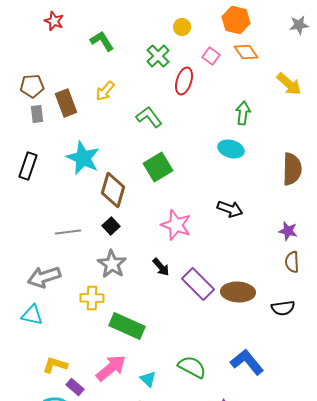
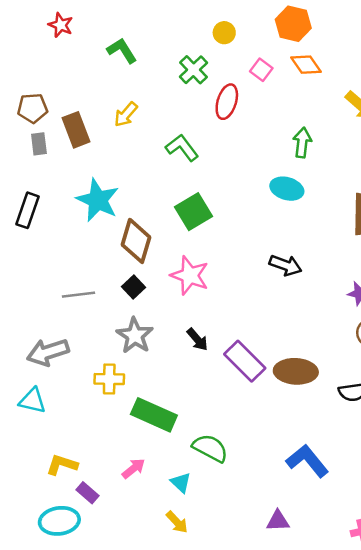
pink star: (176, 225) -> (190, 275), moved
green semicircle: (192, 367) -> (210, 448), moved
pink arrow: (111, 368) -> (133, 468), size x0.6

